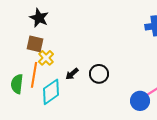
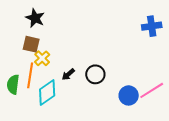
blue circle: (140, 101) -> (129, 95), moved

